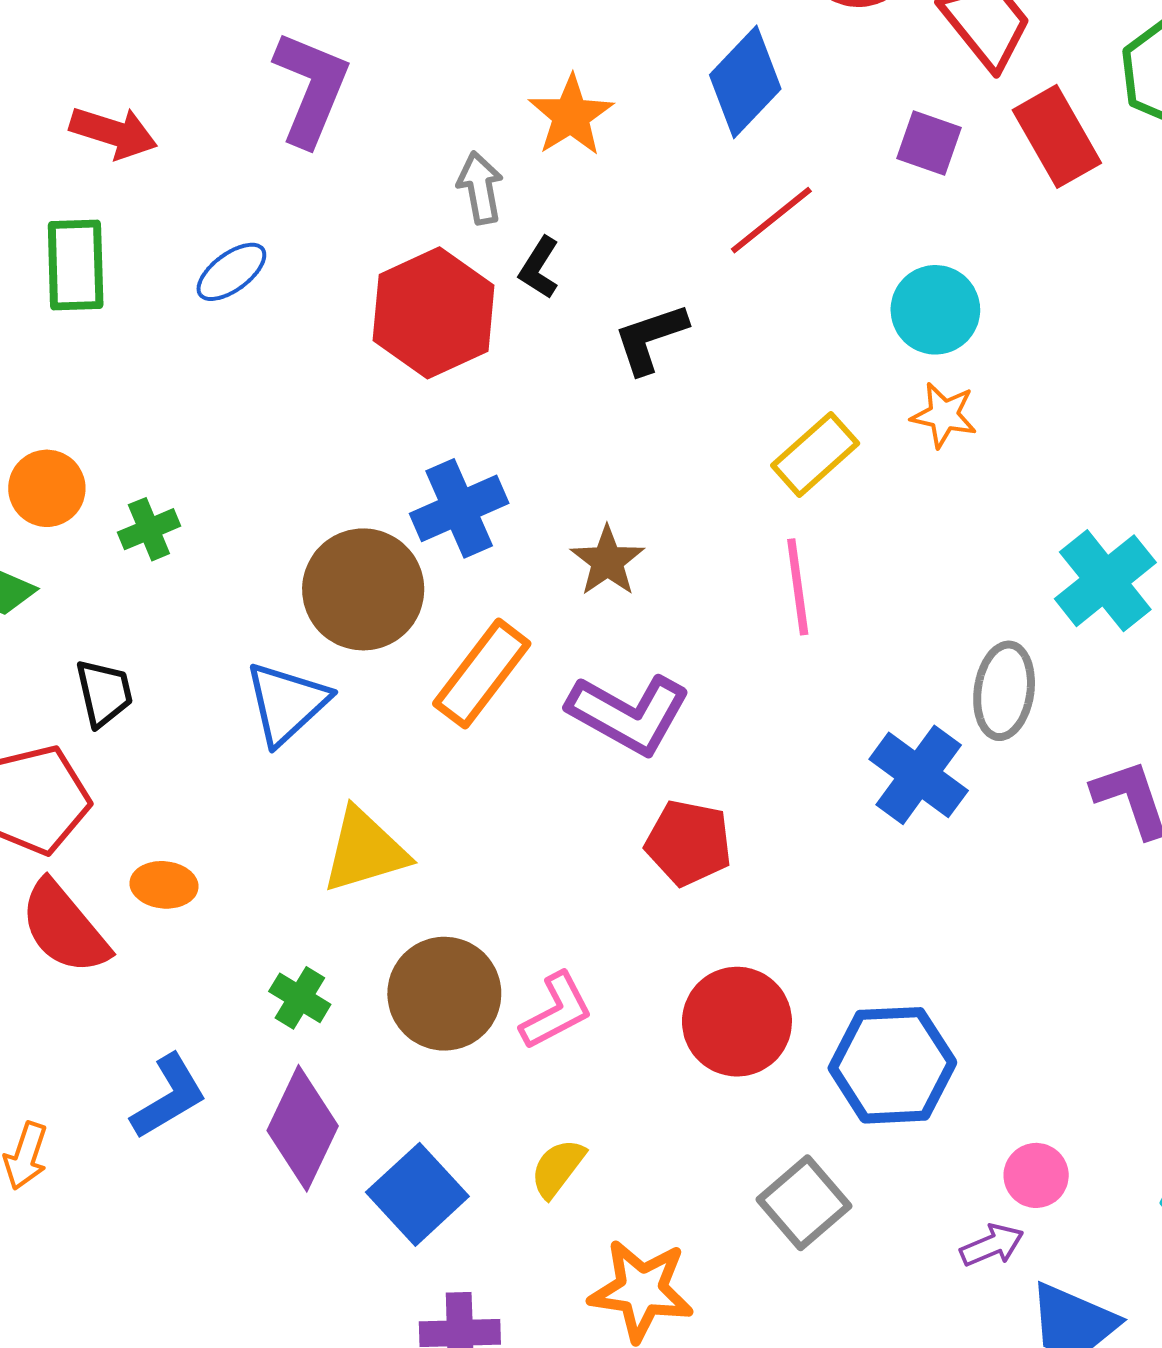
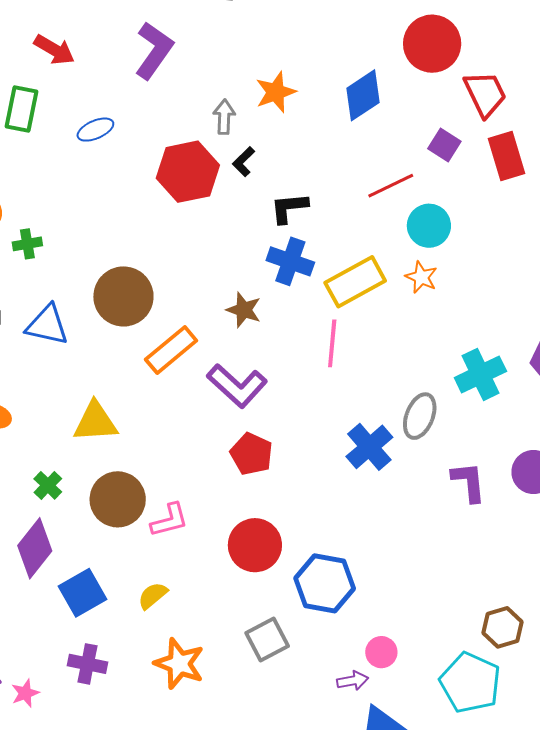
red line: (771, 220) -> (391, 186), moved
yellow rectangle: (815, 454) -> (355, 282), size x1.4
blue cross: (459, 508) -> (290, 261), moved, turned 30
brown star: (607, 561) -> (244, 310), turned -30
blue triangle: (287, 703) -> (47, 325), moved, turned 42

